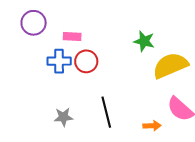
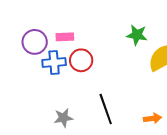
purple circle: (34, 23) -> (35, 42), moved

